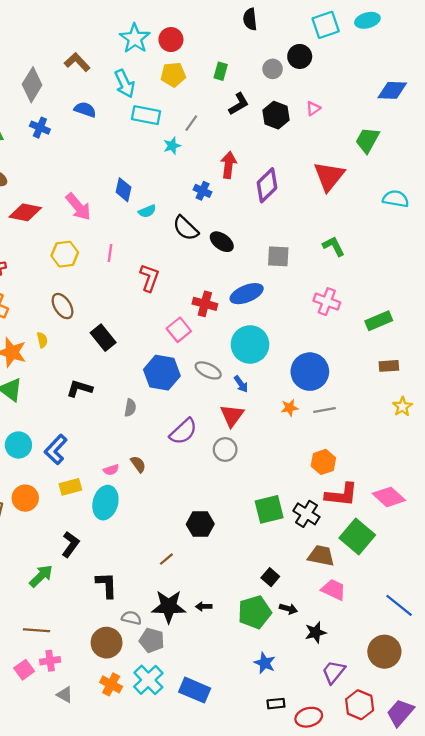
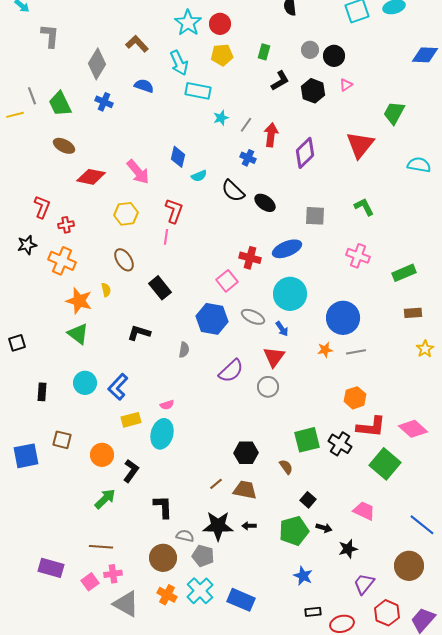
black circle: (300, 56) -> (334, 56), moved
blue diamond: (392, 90) -> (425, 55), moved
gray line: (191, 123) -> (246, 125), moved
pink line: (110, 253) -> (166, 237), moved
red L-shape: (149, 278) -> (174, 211), moved
brown semicircle: (138, 464) -> (286, 467), moved
orange circle: (25, 498) -> (102, 455), moved
brown trapezoid: (321, 556) -> (245, 490), moved
gray triangle: (65, 695) -> (126, 604), size x1.8

